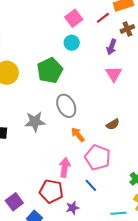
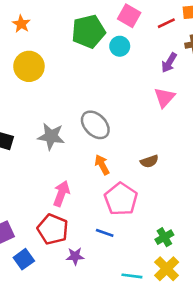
pink square: (74, 18) -> (129, 16), turned -36
green pentagon: (50, 71) -> (88, 31), moved
gray ellipse: (66, 106) -> (95, 125), turned -30
pink arrow: (65, 167) -> (61, 194), moved
blue line: (91, 185) -> (105, 233), turned -40

